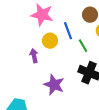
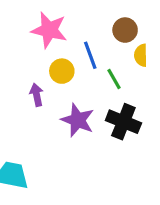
purple star: (54, 85) -> (78, 120), moved

